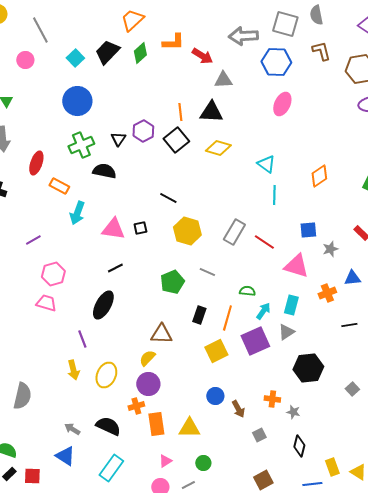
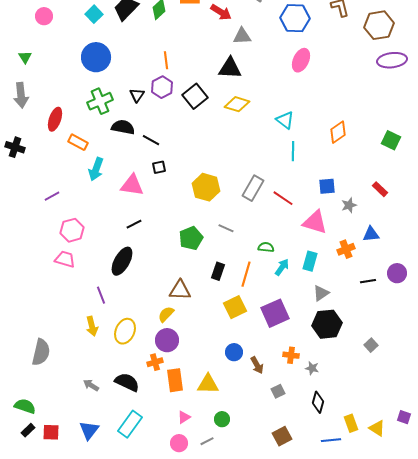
orange line: (180, 112) -> (166, 60), moved
black line: (168, 198) -> (151, 140), moved
black square: (140, 228) -> (159, 167), moved
gray triangle: (286, 332) -> (321, 293), moved
purple square: (255, 341) -> (275, 313), moved
blue triangle: (65, 456) -> (89, 430), moved, turned 35

